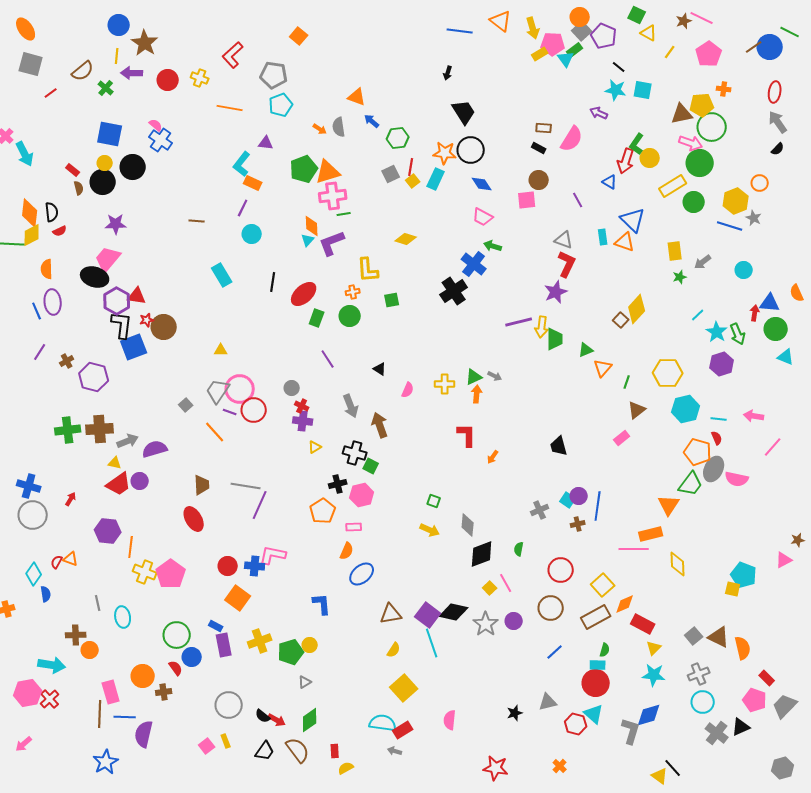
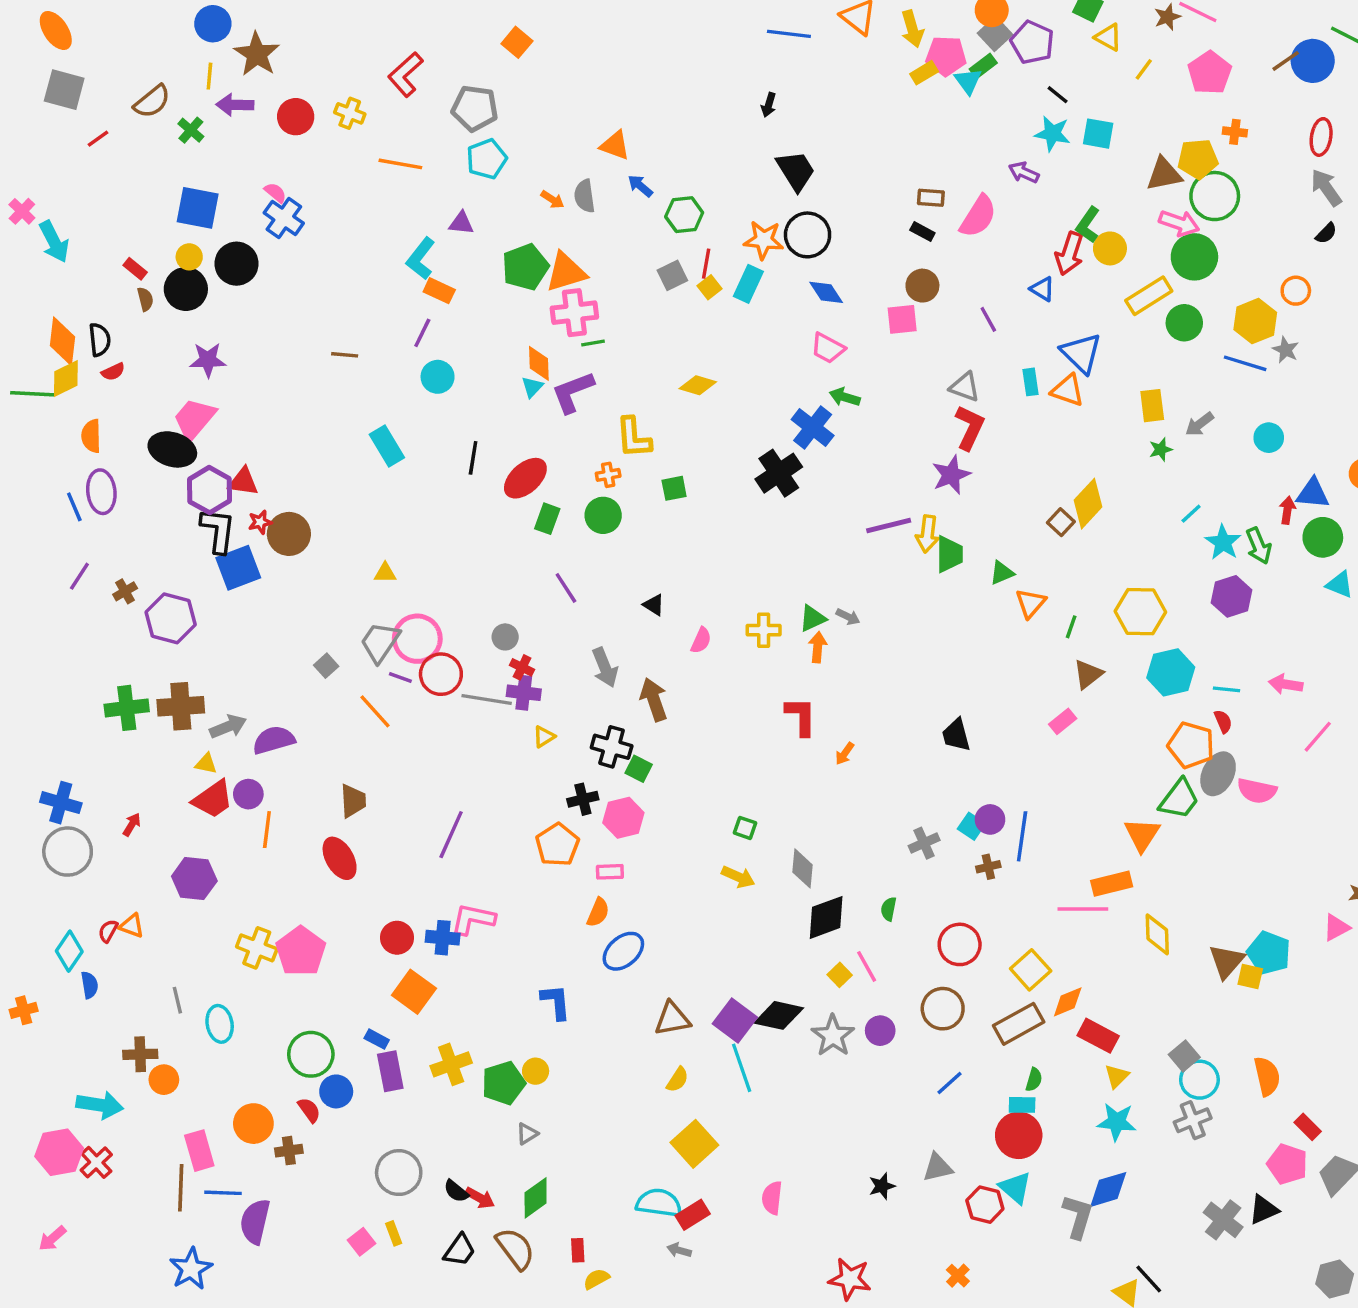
gray line: (246, 486) -> (487, 699), moved
orange line: (131, 547) -> (267, 830), moved
brown triangle: (719, 637) -> (1227, 961), moved, turned 45
cyan circle: (703, 702) -> (1199, 1080), moved

